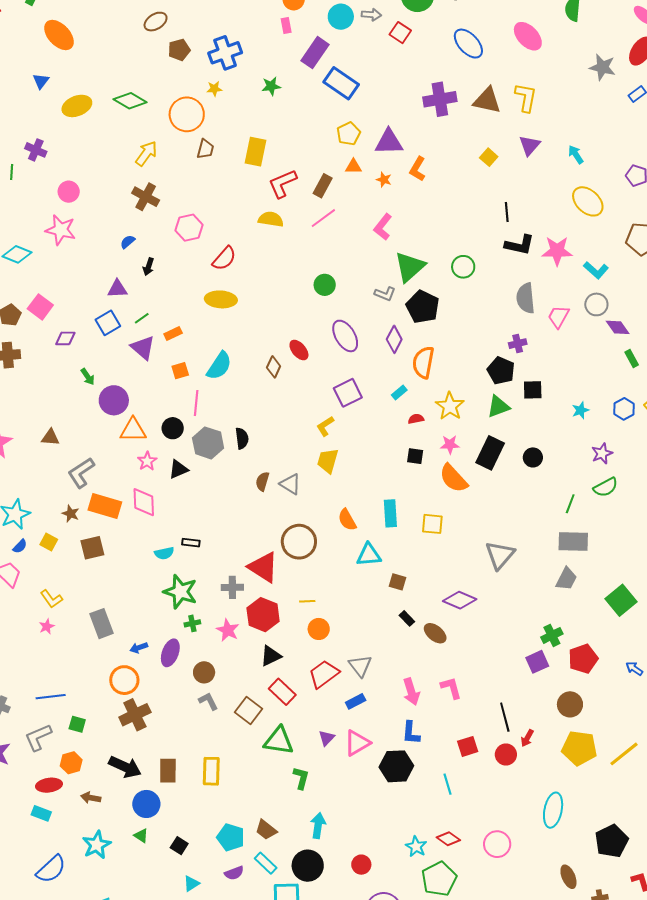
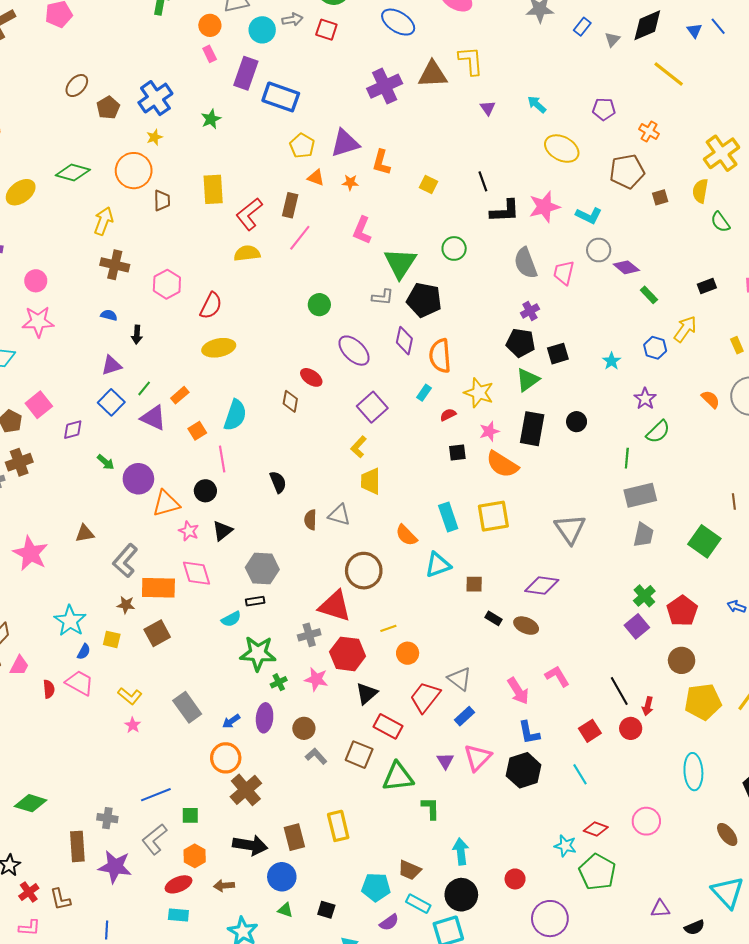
purple triangle: (530, 145) -> (488, 108), size x0.7
yellow square: (489, 157) -> (429, 184), moved
orange triangle: (353, 167) -> (316, 178), turned 36
blue semicircle: (128, 242) -> (109, 315), turned 70
pink square: (40, 307) -> (39, 405), turned 30
gray hexagon: (208, 443) -> (262, 568), moved
yellow square: (432, 524) -> (493, 516), size x1.4

